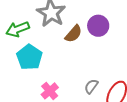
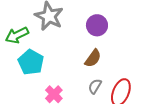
brown semicircle: (73, 34) -> (93, 58), moved

